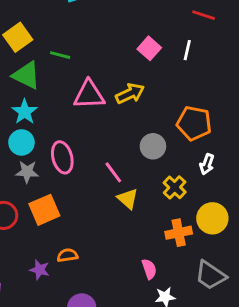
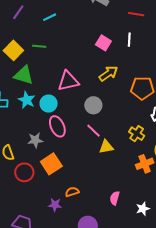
green line: (60, 55) -> (39, 46), moved
yellow arrow: (130, 94) -> (108, 73), moved
cyan circle: (21, 142) -> (49, 104), moved
gray circle: (153, 146) -> (93, 105), moved
yellow triangle: (128, 199) -> (106, 147), turned -42
pink semicircle: (149, 269) -> (115, 198), moved, turned -136

